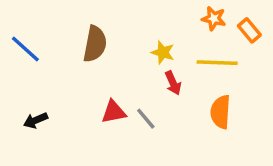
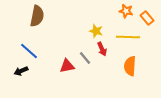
brown semicircle: (95, 44) -> (37, 16), moved
blue line: (25, 49) -> (29, 51), moved
gray line: (146, 119) -> (85, 58), moved

